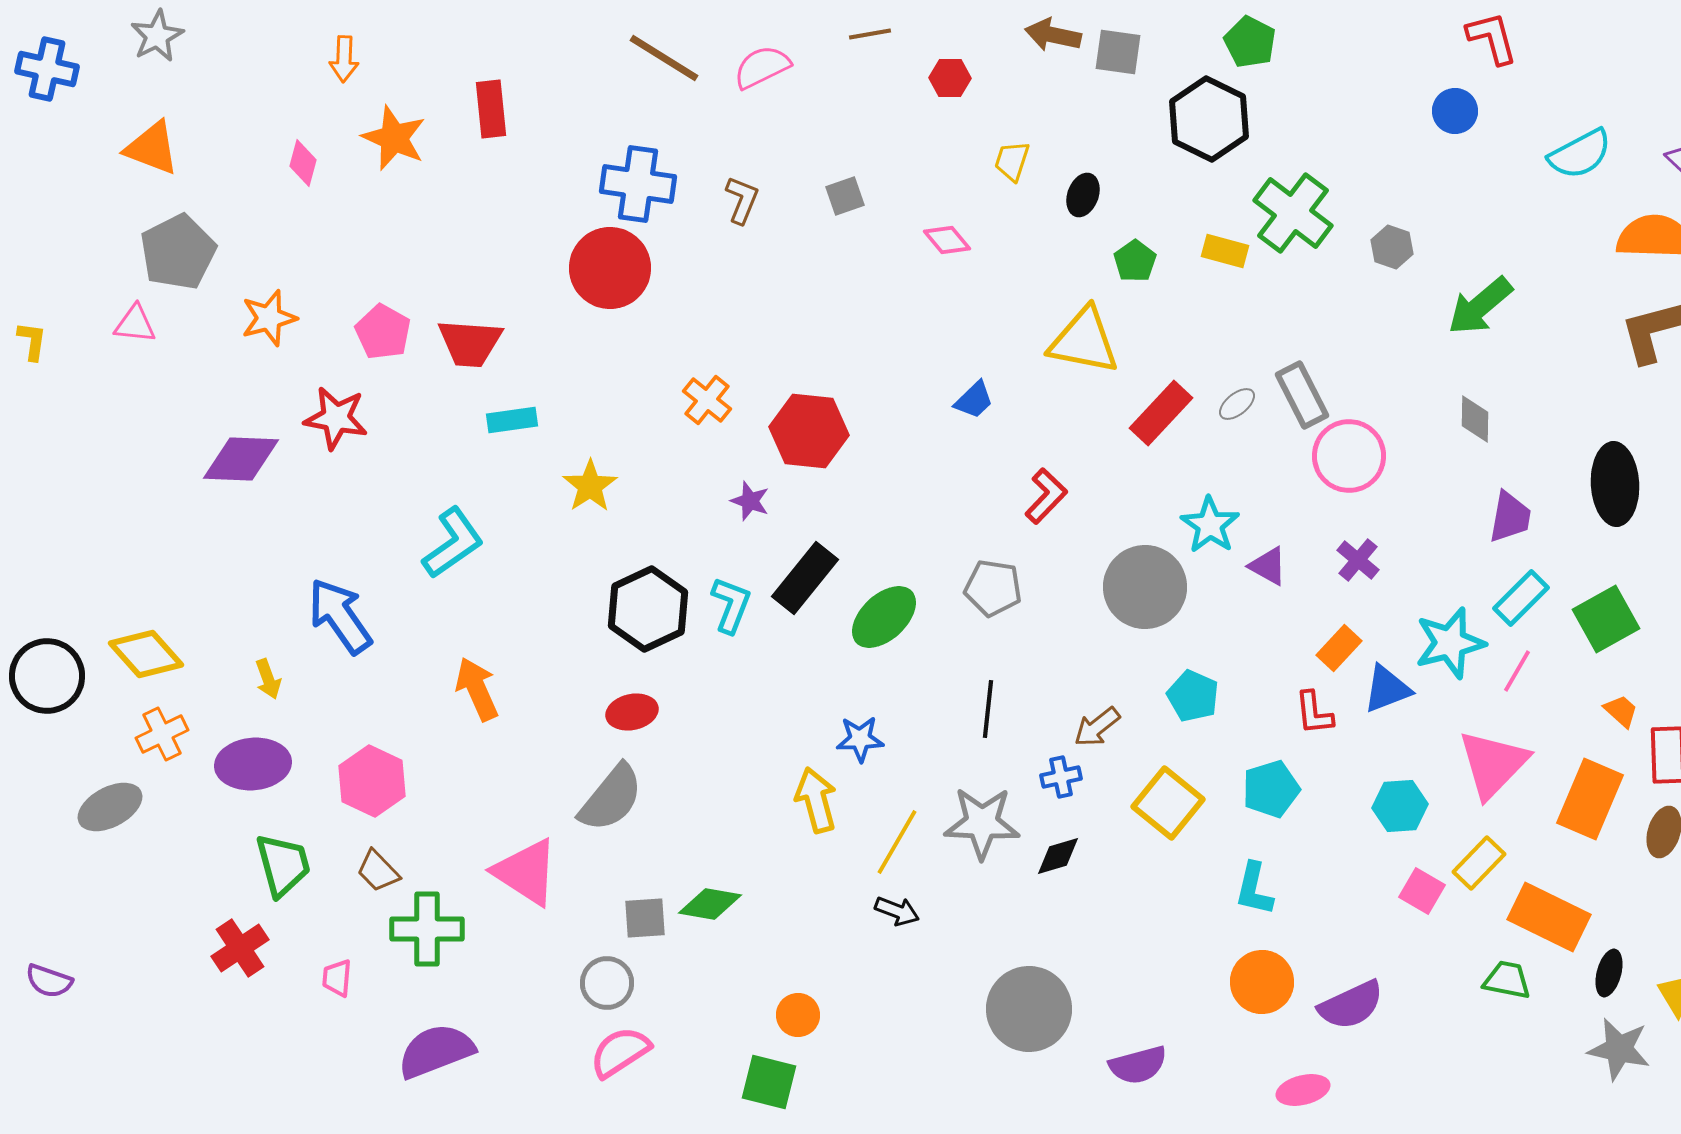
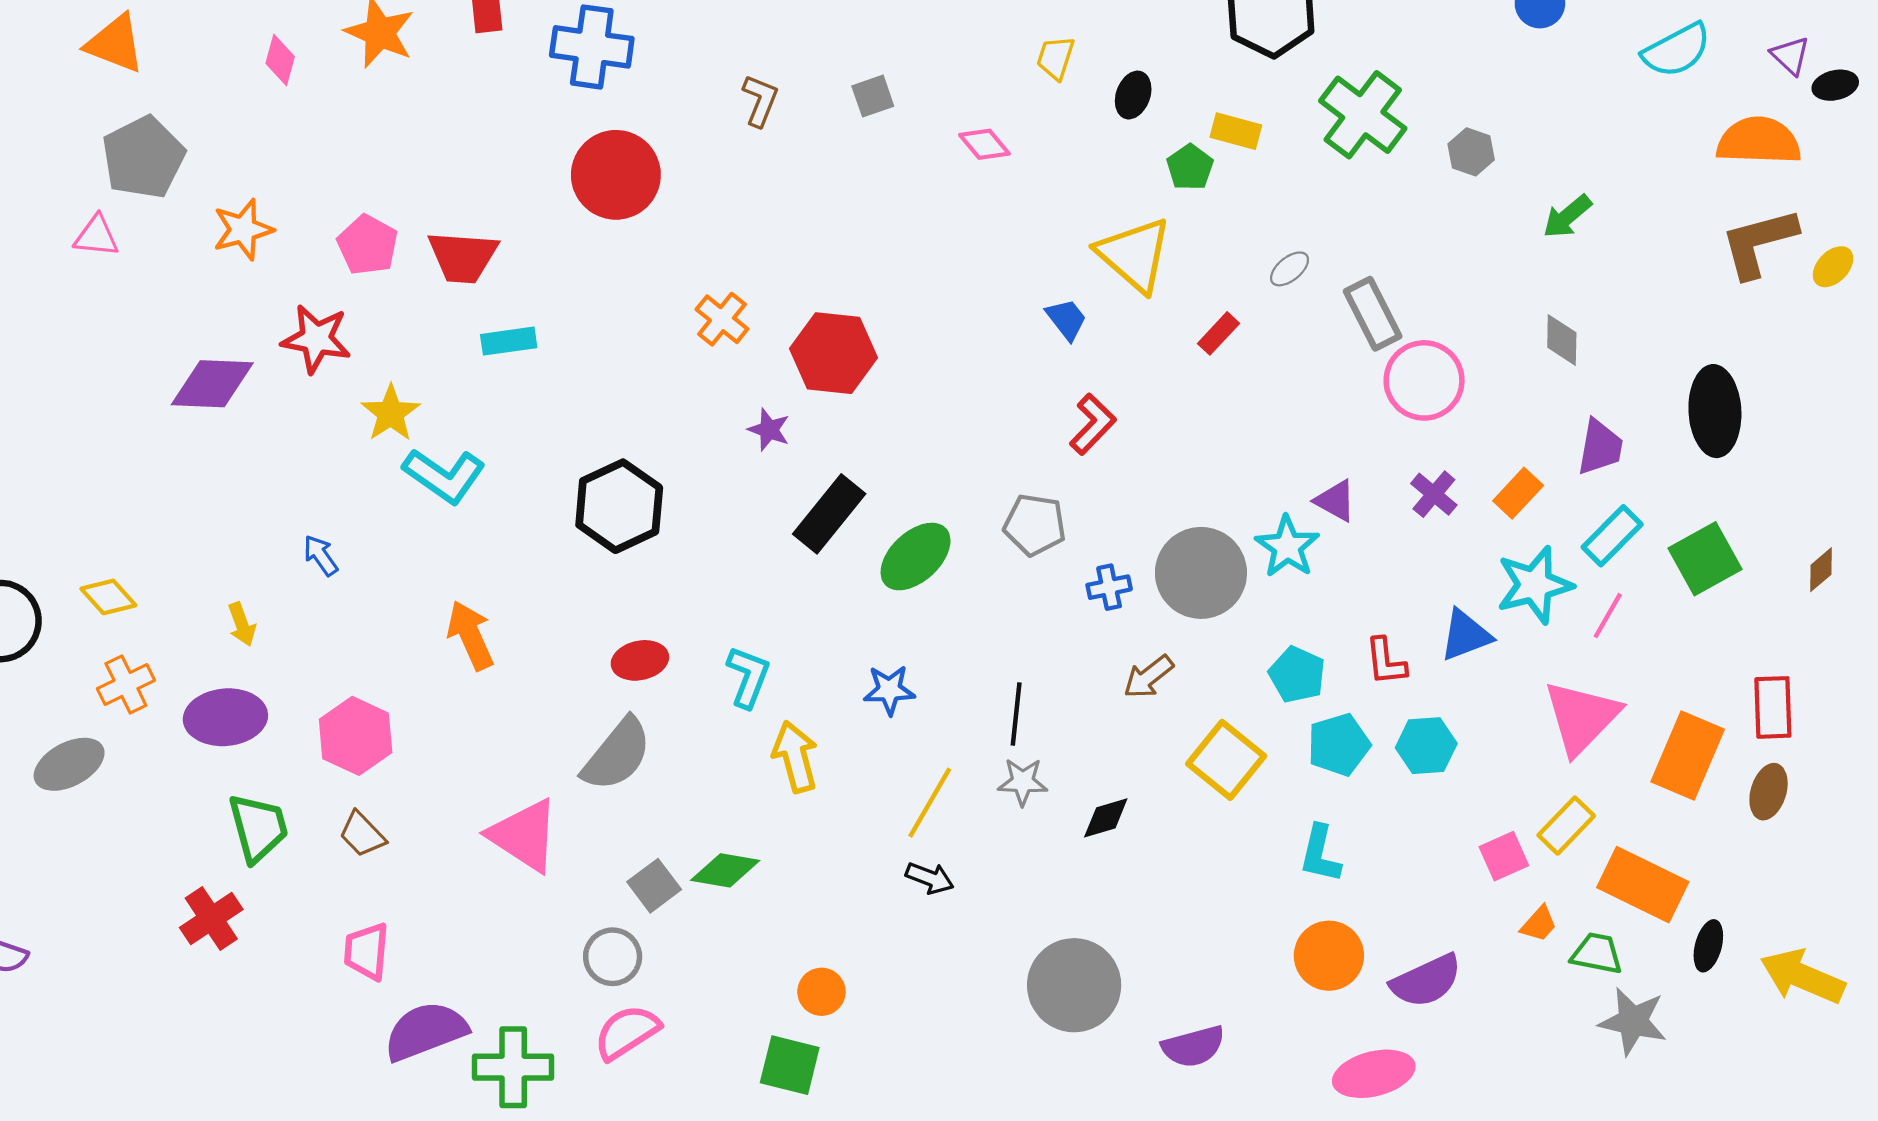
blue cross: (638, 184) -> (592, 47), moved
yellow rectangle: (1225, 251) -> (1236, 131), moved
green arrow: (1480, 306) -> (1567, 216), size x0.7
yellow triangle: (1084, 341) -> (1134, 255), turned 30
blue trapezoid: (974, 400) -> (1066, 319), moved, turned -84
gray ellipse: (1237, 404) -> (1290, 269), moved
red rectangle: (1161, 413) -> (1218, 333), size x0.6
yellow star: (590, 486) -> (391, 413), moved
cyan star: (1210, 525) -> (1287, 547), moved
cyan L-shape: (453, 543) -> (444, 476), turned 70
gray circle: (1145, 587) -> (1201, 573), moved
cyan L-shape: (731, 605) -> (748, 677), moved
black hexagon: (648, 609) -> (619, 506), moved
blue arrow: (340, 616) -> (321, 555), size x0.5
orange rectangle: (1339, 648) -> (1518, 493), moved
yellow diamond: (146, 654) -> (108, 597), size x0.7
cyan pentagon: (1193, 696) -> (1297, 675), moved
black line: (988, 709) -> (1016, 714), moved
orange trapezoid: (1621, 711) -> (1539, 924), moved, turned 90
blue cross: (1061, 777) -> (1109, 587), moved
yellow arrow: (816, 800) -> (795, 757), moved
cyan hexagon: (1400, 806) -> (1426, 746), moved
gray star: (982, 823) -> (1023, 782), size x0.6
pink square: (1422, 891) -> (1504, 856), turned 36
gray square: (645, 918) -> (654, 886), turned -33
green cross: (427, 929) -> (513, 1067), moved
pink trapezoid: (337, 978) -> (367, 951), moved, size x1.4
gray star: (1619, 1049) -> (1633, 1021), moved
pink ellipse: (1303, 1090) -> (1374, 1074), size x1.4

